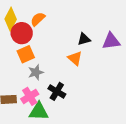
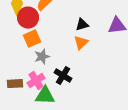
black triangle: (84, 39) -> (82, 25), moved
orange triangle: (75, 58) -> (81, 43), turned 35

